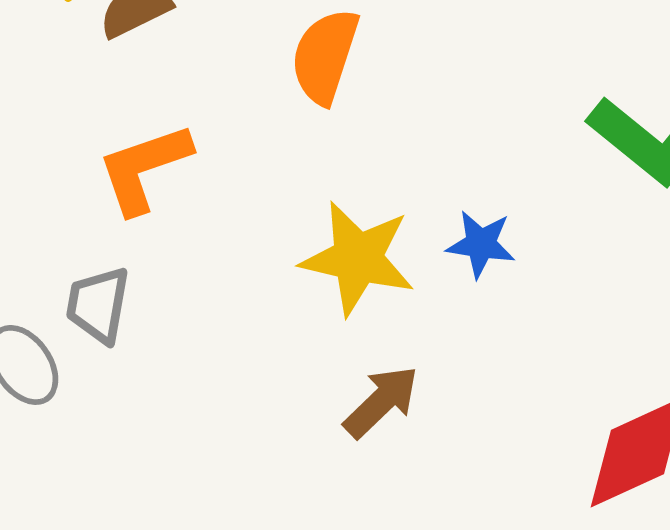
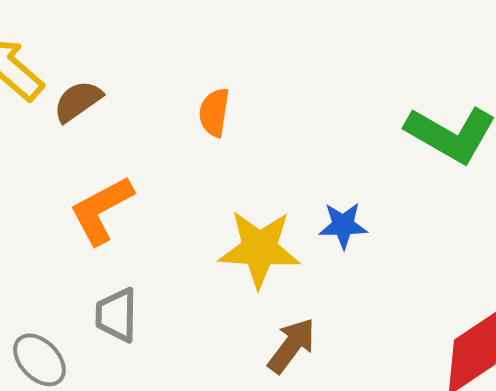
orange semicircle: (325, 56) -> (214, 112), size x0.7
gray trapezoid: (98, 305) -> (117, 315), moved

